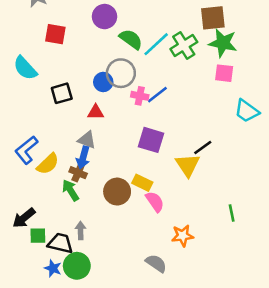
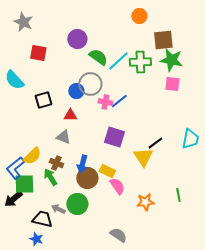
green cross: (184, 45) -> (140, 62), turned 30
cyan trapezoid: (247, 111) -> (190, 139), moved, turned -115
blue L-shape: (26, 150) -> (15, 168), moved
blue arrow: (83, 158) -> (82, 164), moved
gray arrow: (81, 231) -> (58, 209), turned -64
green square: (38, 236) -> (24, 184), moved, size x1.5
orange star: (183, 236) -> (145, 202), moved
green circle: (77, 266) -> (77, 204), moved

